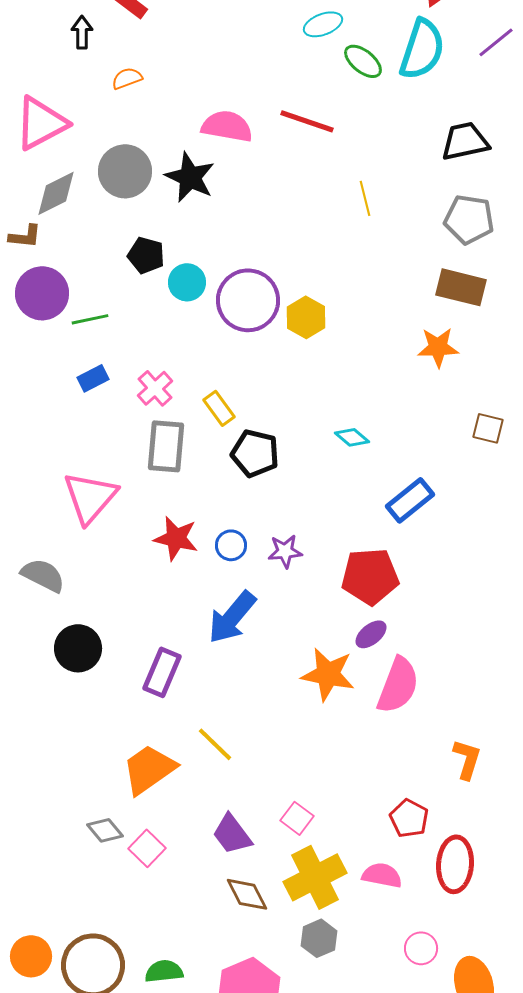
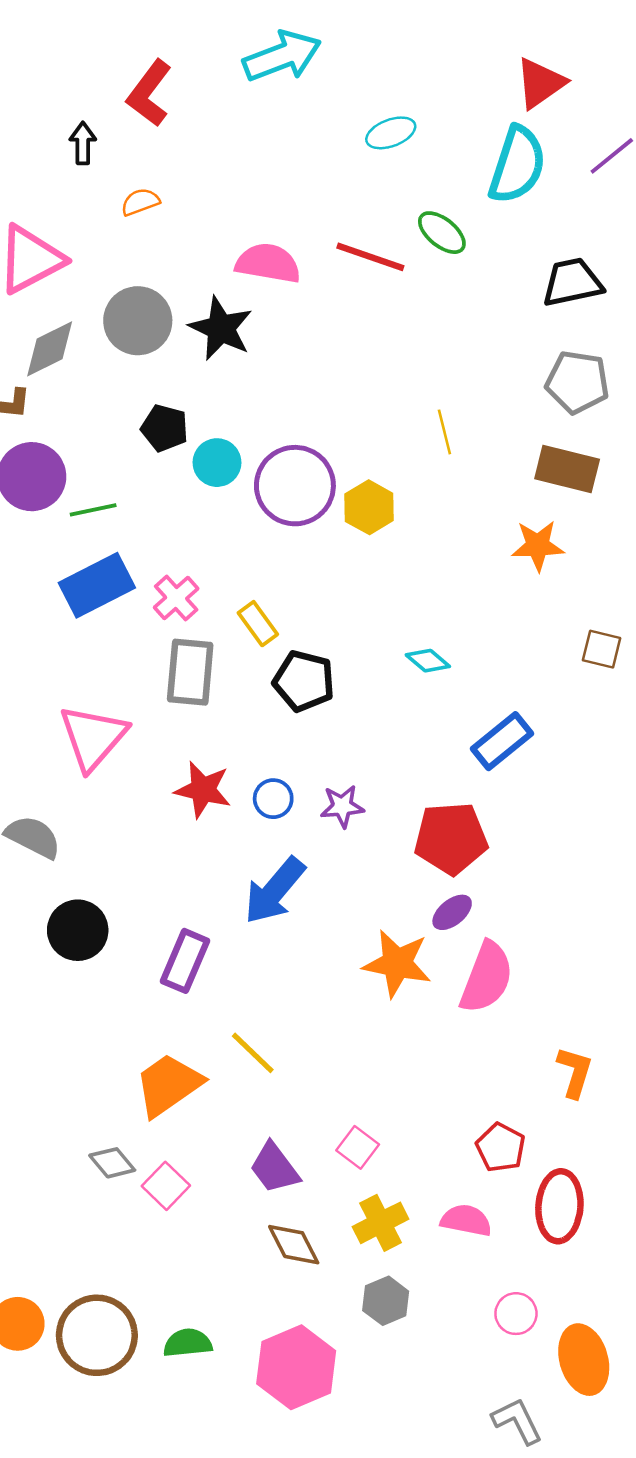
green ellipse: (363, 61) -> (442, 233), moved
yellow line: (365, 198) -> (444, 432), moved
blue rectangle: (93, 378) -> (97, 585), size x1.8
yellow cross: (315, 877) -> (381, 1223), size x0.7

